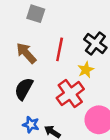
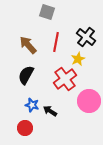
gray square: (36, 14) -> (47, 12), moved

